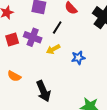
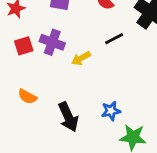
black line: (57, 27) -> (114, 39), moved, turned 32
blue star: (78, 58) -> (111, 111), moved

